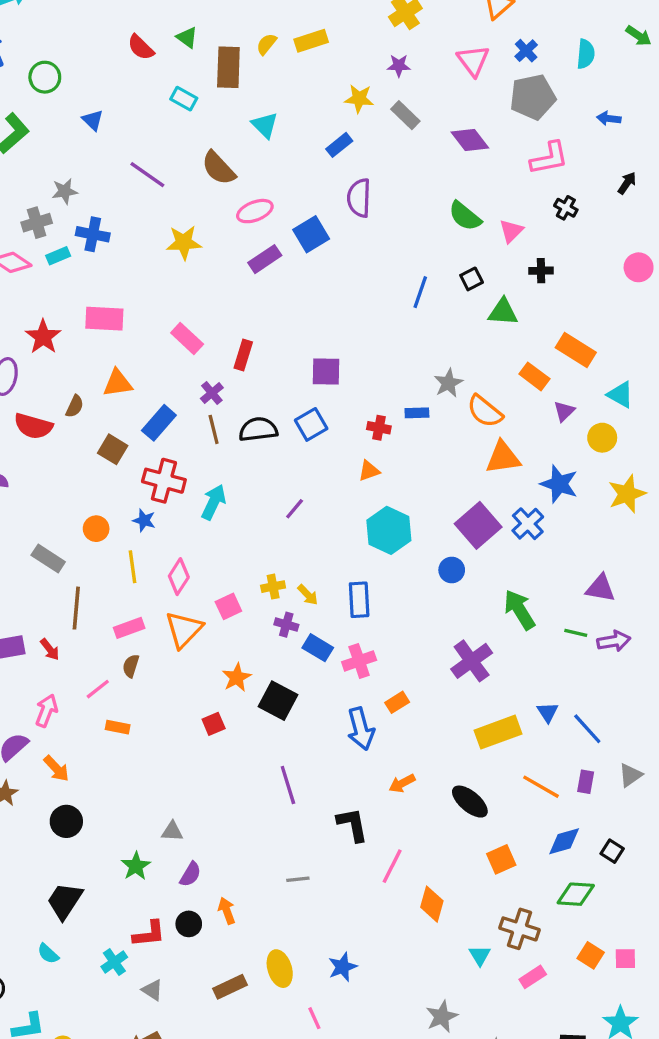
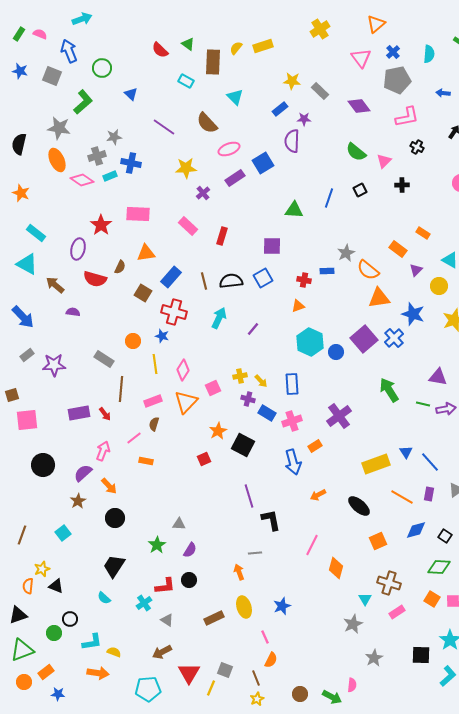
purple star: (399, 66) -> (304, 119), moved
green triangle: (503, 312) -> (294, 210), moved
orange rectangle: (576, 350) -> (423, 233), size x0.6
purple cross: (212, 393) -> (203, 193), moved
cyan arrow: (214, 502) -> (219, 318), moved
blue circle: (452, 570) -> (336, 352), moved
purple cross: (472, 661) -> (339, 416), moved
black L-shape: (352, 825) -> (271, 520), moved
green diamond: (576, 894) -> (439, 567), moved
orange arrow: (227, 911) -> (239, 572), moved
gray star: (442, 1017) -> (353, 624), moved

